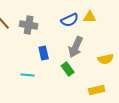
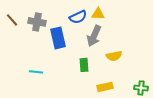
gray arrow: (76, 47) -> (94, 36), moved
blue rectangle: (44, 53) -> (58, 38), moved, size x1.5
green rectangle: (68, 69) -> (84, 65), moved, turned 32

